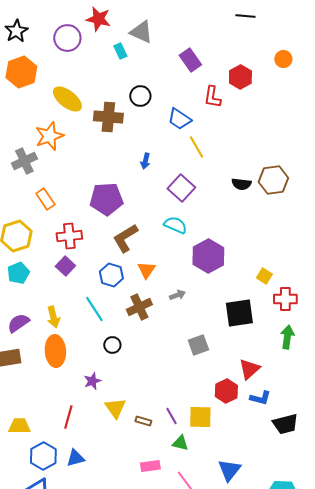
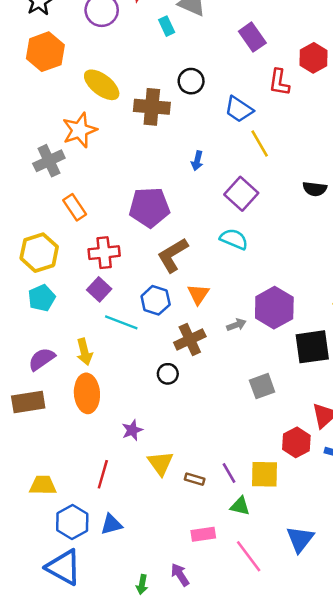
purple hexagon: (208, 256) -> (274, 308), moved
cyan line: (94, 309) -> (121, 322), moved, turned -36
black circle: (112, 345) -> (168, 374), moved

